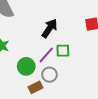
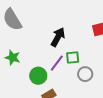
gray circle: (49, 75) -> (85, 74), moved

